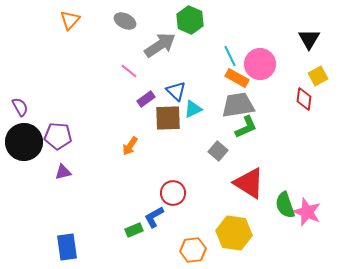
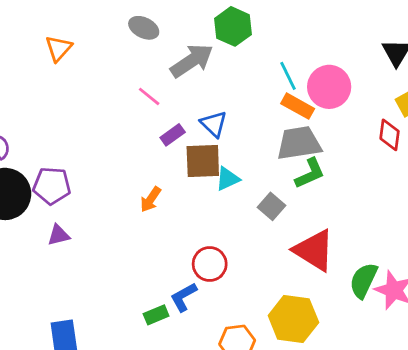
orange triangle: (70, 20) -> (59, 48), moved
cyan triangle: (193, 109) -> (227, 179), moved
green semicircle: (285, 205) -> (363, 280), turned 44

